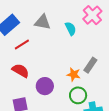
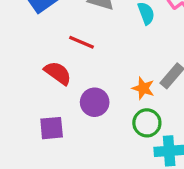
red line: (22, 45) -> (82, 42), moved, turned 49

